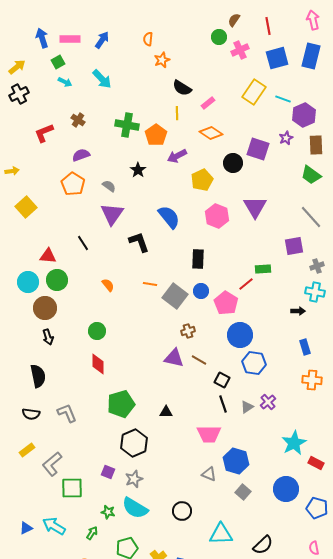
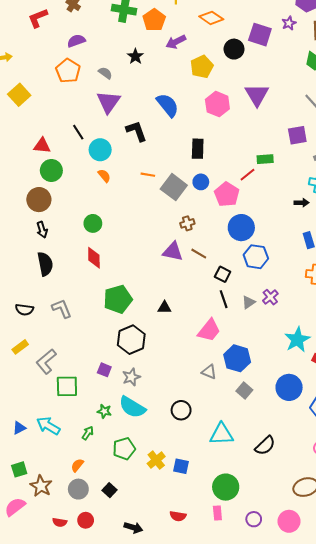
cyan circle: (28, 282) -> (100, 150), moved
black semicircle: (38, 376) -> (45, 264), moved
pink trapezoid: (209, 434) -> (209, 330), turned -50

